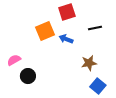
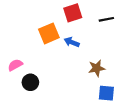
black line: (95, 28) -> (106, 19), moved
blue square: (98, 86) -> (106, 93), turned -35

